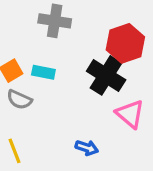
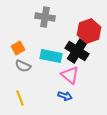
cyan rectangle: (43, 72) -> (51, 56), moved, size x1.5
pink triangle: (130, 114) -> (70, 75), moved

